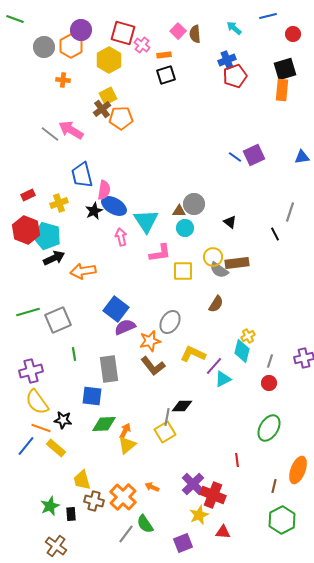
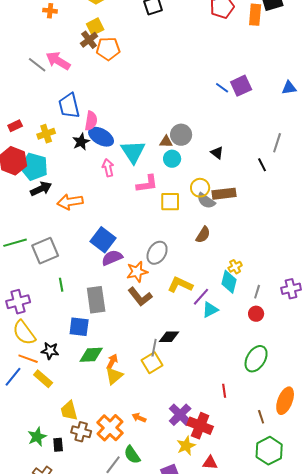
orange rectangle: (282, 90) -> (255, 15), moved
brown line: (274, 486) -> (261, 417), turned -32

